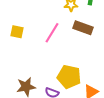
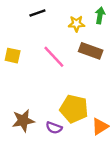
pink line: (52, 33) -> (54, 57), turned -75

